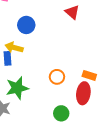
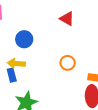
orange circle: (57, 77) -> (68, 63), moved

